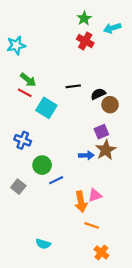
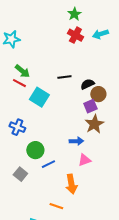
cyan arrow: (112, 28) -> (100, 34), moved
purple square: (101, 132) -> (90, 106), moved
brown star: (106, 150) -> (94, 124), moved
gray square: (18, 187) -> (20, 174), moved
pink triangle: (95, 195) -> (84, 160), moved
orange line: (92, 225) -> (56, 206), moved

